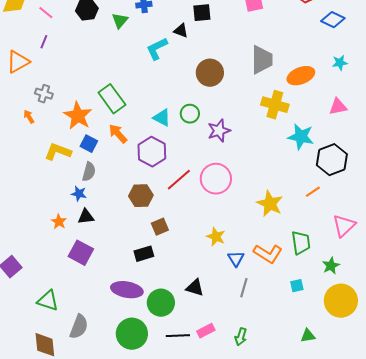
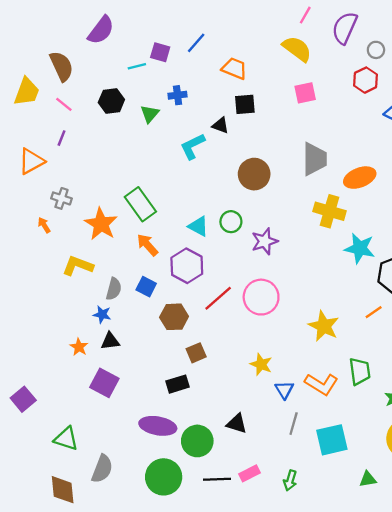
blue square: (89, 144) -> (146, 287), moved
cyan square: (297, 286) -> (332, 440), moved, size x2.0

